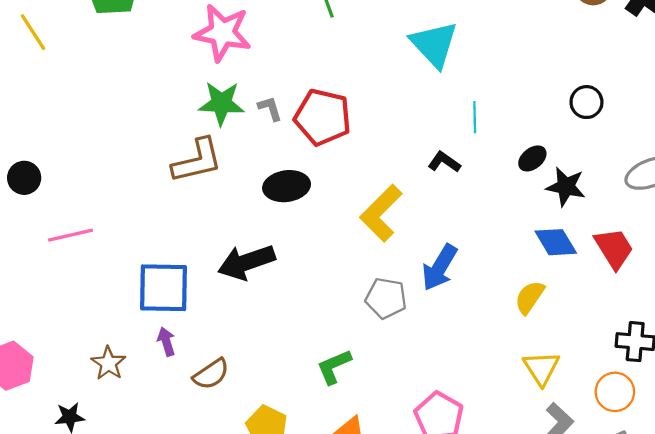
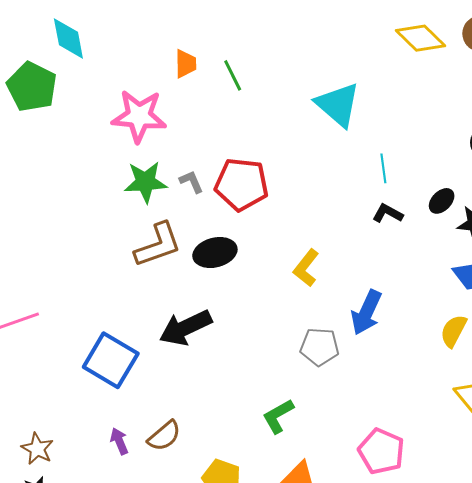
brown L-shape: (197, 161) -> (158, 245), moved
black L-shape: (444, 162) -> (388, 213), moved
yellow L-shape: (381, 213) -> (306, 268), size x0.7
blue square: (163, 288) -> (111, 360), turned 36
purple arrow: (166, 342) -> (119, 441), moved
brown star: (108, 363) -> (37, 449), moved

